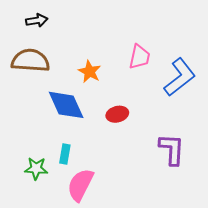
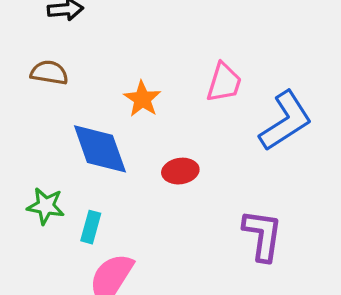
brown semicircle: (30, 61) -> (49, 73), size x0.6
green star: (36, 168) -> (46, 206), moved

